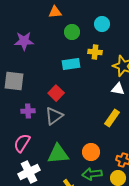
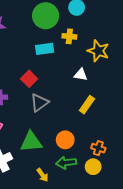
green circle: (72, 32) -> (46, 16), size x1.6
white triangle: (118, 89) -> (81, 75), moved
gray triangle: (54, 116) -> (39, 103), moved

